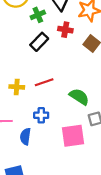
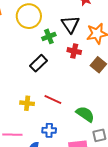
black rectangle: (39, 42) -> (39, 63), moved
red line: (44, 82) -> (53, 100), turned 42

